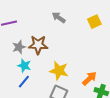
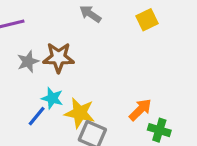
cyan star: (24, 66) -> (52, 98), moved
yellow star: (59, 71) -> (80, 113), moved

